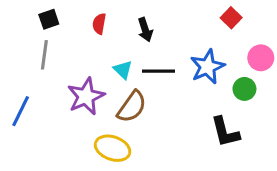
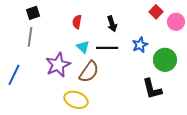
red semicircle: (99, 24) -> (77, 22), moved
black arrow: (145, 30) -> (112, 24), moved
pink circle: (261, 58) -> (176, 22), moved
blue star: (207, 67) -> (140, 45), size x0.7
green circle: (244, 89) -> (165, 60), size x1.5

